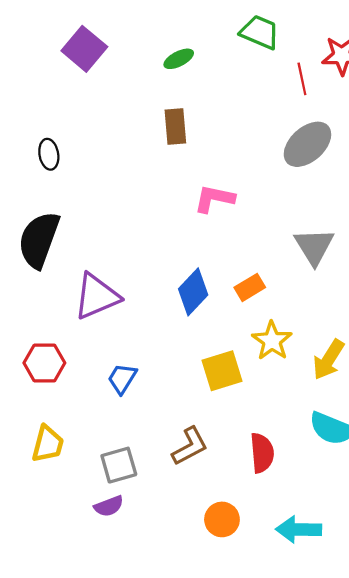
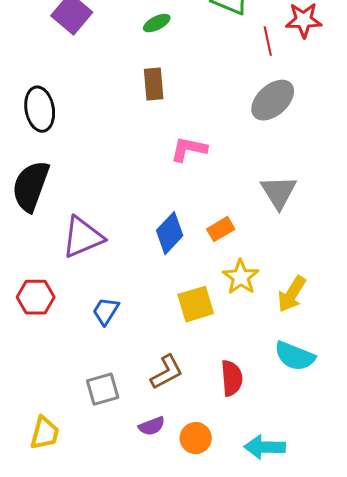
black ellipse: (49, 154) -> (40, 109), size x1.6
yellow trapezoid: (48, 444) -> (45, 433), moved
purple semicircle: (109, 506) -> (152, 426), moved

